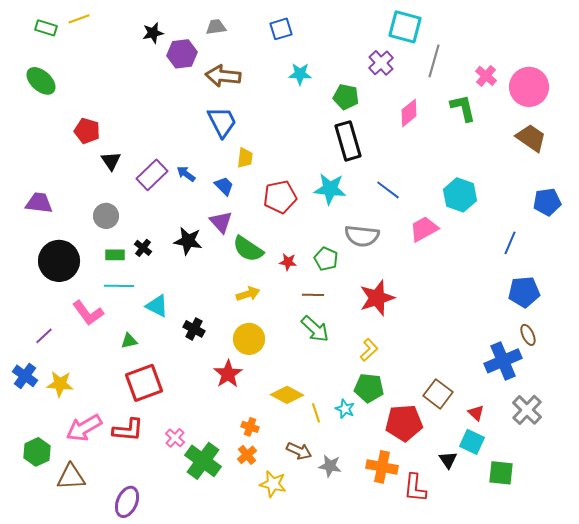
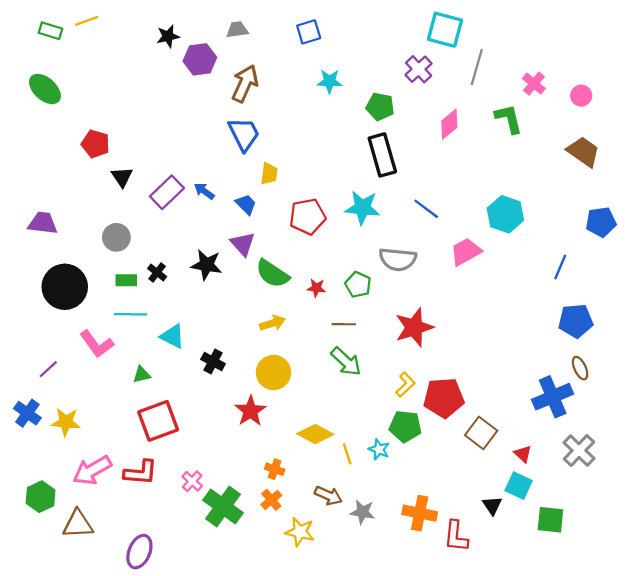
brown arrow: (223, 76) -> (245, 84), turned 108
pink circle: (529, 87) -> (581, 96), size x0.5
red pentagon: (404, 423) -> (444, 398), moved

